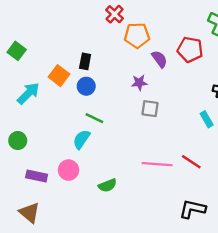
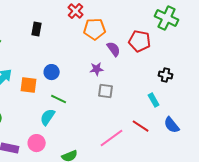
black rectangle: (85, 61) -> (37, 29), moved
orange square: (59, 76) -> (29, 85), moved, turned -30
red line: (191, 162) -> (141, 126), moved
pink line: (157, 164) -> (112, 138), turned -40

